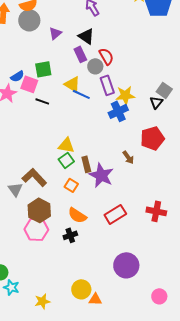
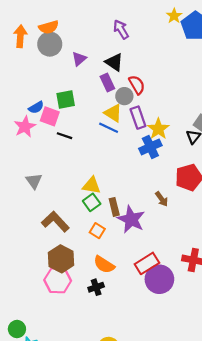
yellow triangle: (72, 84) -> (113, 113), moved
yellow star: (125, 95) -> (158, 129), turned -30
gray triangle: (15, 189) -> (34, 181), moved
purple circle: (126, 265) -> (159, 279), moved

